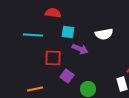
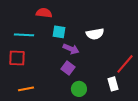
red square: (53, 58) -> (17, 58), moved
purple square: (67, 76) -> (68, 68), moved

